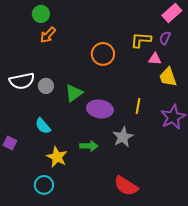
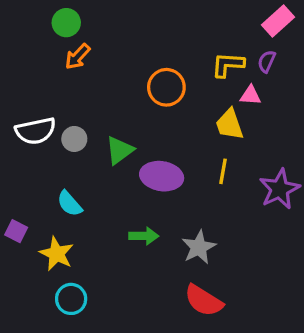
yellow trapezoid: (168, 77) -> (229, 124), moved
gray star: (123, 137) -> (199, 247), moved
yellow star: (57, 157) -> (57, 254), moved

